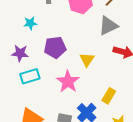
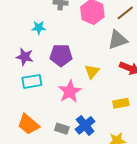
yellow rectangle: (109, 96) -> (121, 103), moved, turned 42

